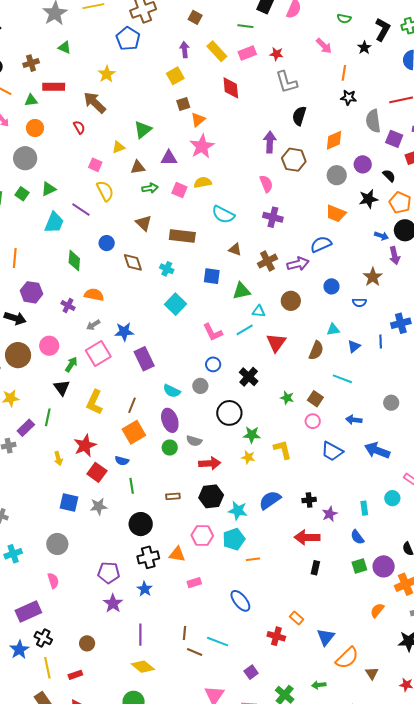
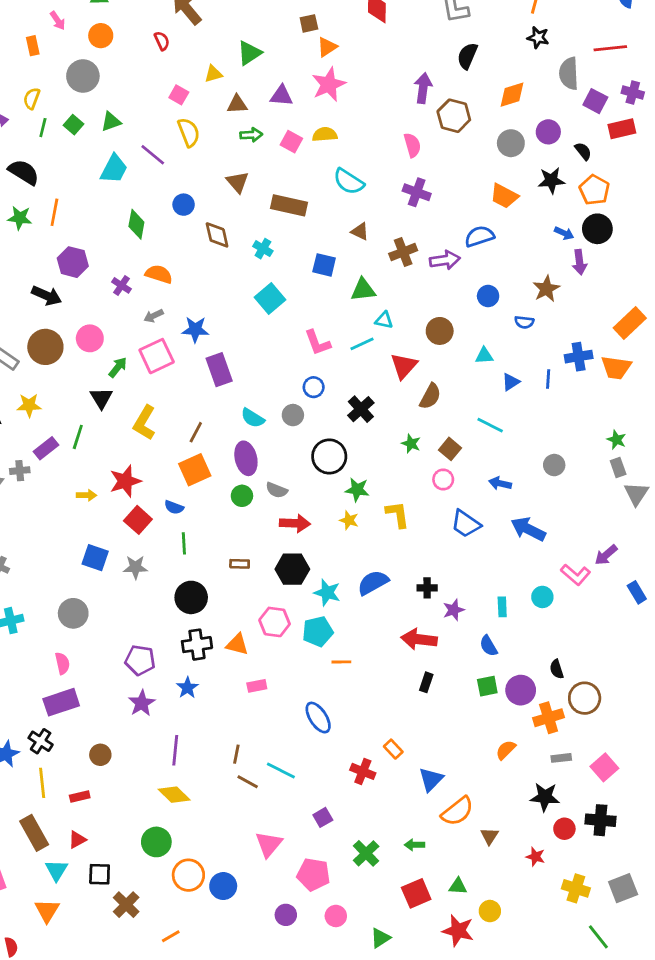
brown circle: (291, 301) -> (440, 331), moved
brown semicircle: (316, 350) -> (430, 396), moved
yellow arrow: (58, 458) -> (86, 495), turned -80
purple rectangle: (28, 611) -> (61, 702), moved

